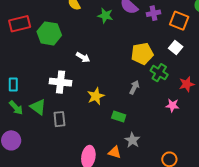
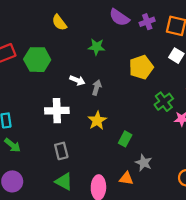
green star: (105, 16) -> (97, 47), moved
green cross: (159, 73) -> (164, 102), moved, turned 30
gray arrow: (134, 87) -> (97, 88), moved
green triangle: (38, 107) -> (64, 181), moved
green rectangle: (119, 116) -> (125, 139), turned -72

